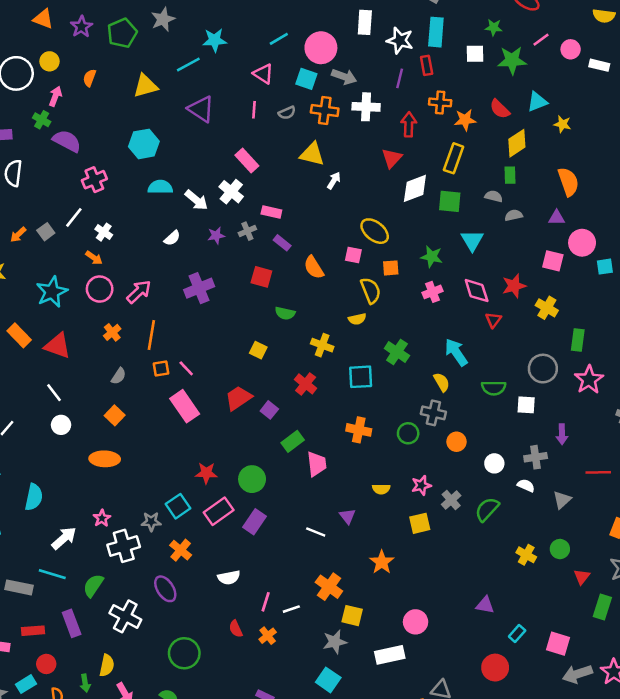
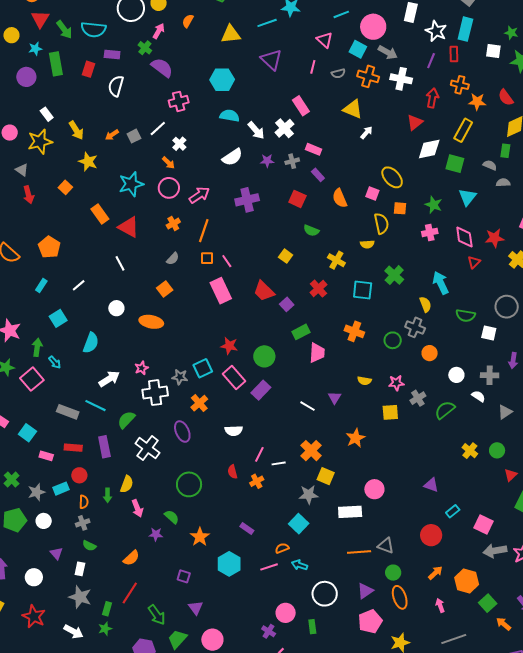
white semicircle: (172, 238) -> (232, 157), size x1.5
red trapezoid: (238, 398) -> (264, 291), turned -110
white circle: (61, 425) -> (116, 308), moved
pink rectangle: (219, 511) -> (234, 377), turned 75

